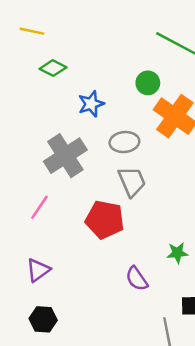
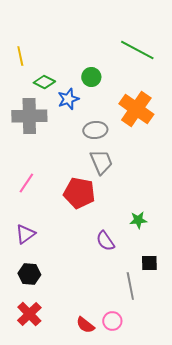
yellow line: (32, 31) -> (20, 56), moved, turned 66
green diamond: (53, 68) -> (44, 82), moved
green circle: (148, 83) -> (91, 77), moved
gray cross: (65, 156) -> (29, 116), moved, turned 32

